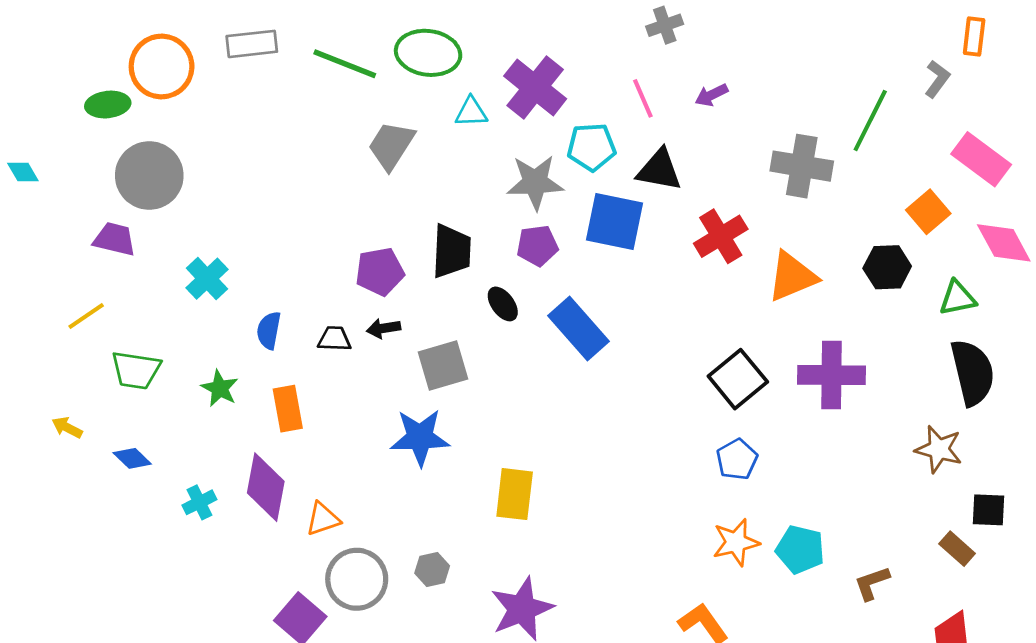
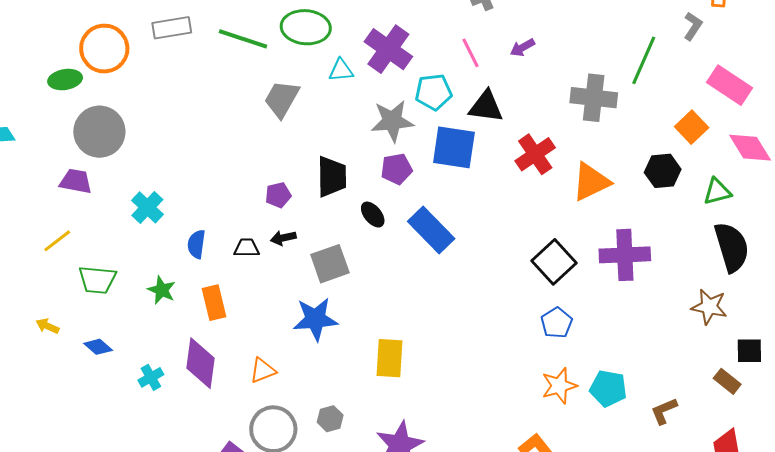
purple pentagon: (380, 272) -> (278, 195), size x0.7
orange triangle: (323, 519) -> (263, 370), moved

